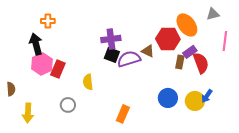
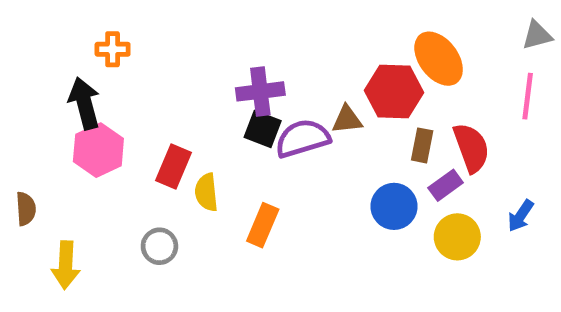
gray triangle: (213, 14) -> (537, 35), moved
brown triangle: (148, 51) -> (347, 120), turned -32
purple rectangle: (190, 52) -> (446, 185), moved
red rectangle: (58, 69) -> (174, 167), moved
blue arrow: (207, 96) -> (521, 216), moved
blue circle: (168, 98) -> (394, 206), moved
orange rectangle: (123, 114) -> (263, 225), moved

